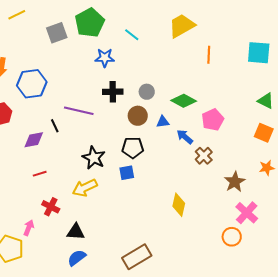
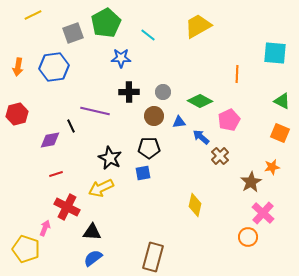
orange line: (209, 55) -> (237, 74), moved
blue hexagon: (32, 84) -> (54, 67), moved
orange star: (267, 168) -> (272, 167), moved
red cross: (51, 207) -> (67, 207), size x1.4
brown rectangle: (137, 257) -> (153, 257), turned -44

